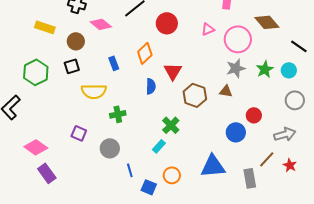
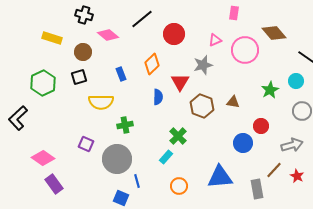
gray star: (236, 68) -> (203, 65), moved
green star: (265, 69) -> (270, 90), moved
gray circle: (110, 148) -> (117, 159), size x1.5
blue square: (149, 187) -> (121, 198), moved

